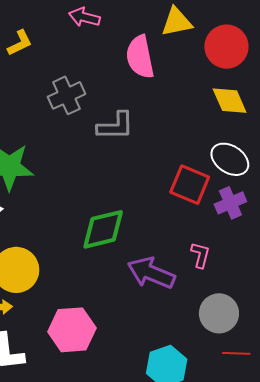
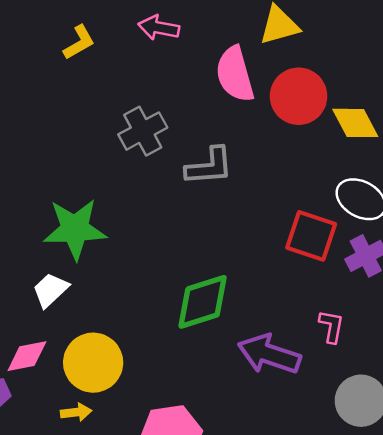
yellow L-shape: (20, 43) -> (79, 42), moved
red circle: (226, 47) -> (299, 96), moved

